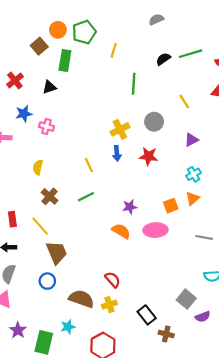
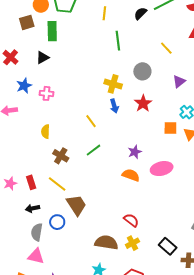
brown square: (39, 46) -> (27, 22), turned 35
yellow line: (114, 50) -> (104, 13), moved
yellow cross: (120, 129) -> (113, 84), turned -36
red star: (148, 156) -> (143, 103), turned -30
orange square: (171, 206) -> (170, 128), moved, turned 32
blue circle: (47, 281) -> (57, 222), moved

